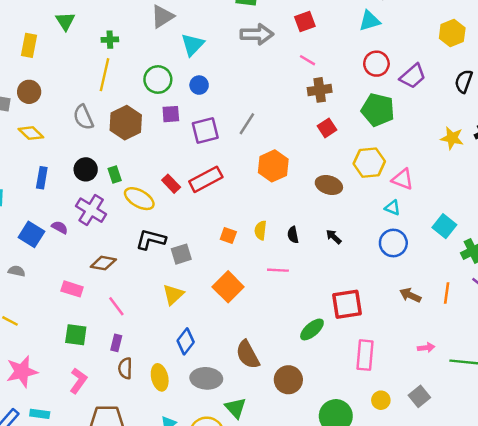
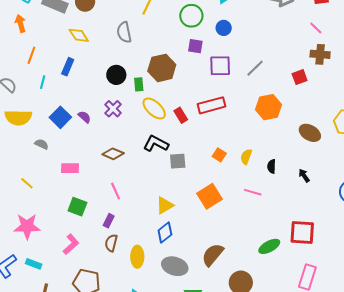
brown hexagon: (126, 123) -> (162, 68), moved
red square: (327, 128) -> (300, 77), moved
blue rectangle: (42, 178) -> (68, 67), moved
red rectangle: (171, 184) -> (181, 115), moved
purple cross: (91, 210) -> (113, 109), size x0.7
pink rectangle: (72, 289) -> (70, 168), moved, turned -30
yellow triangle: (173, 295) -> (165, 205), moved
brown semicircle: (248, 355) -> (213, 255), turned 55

